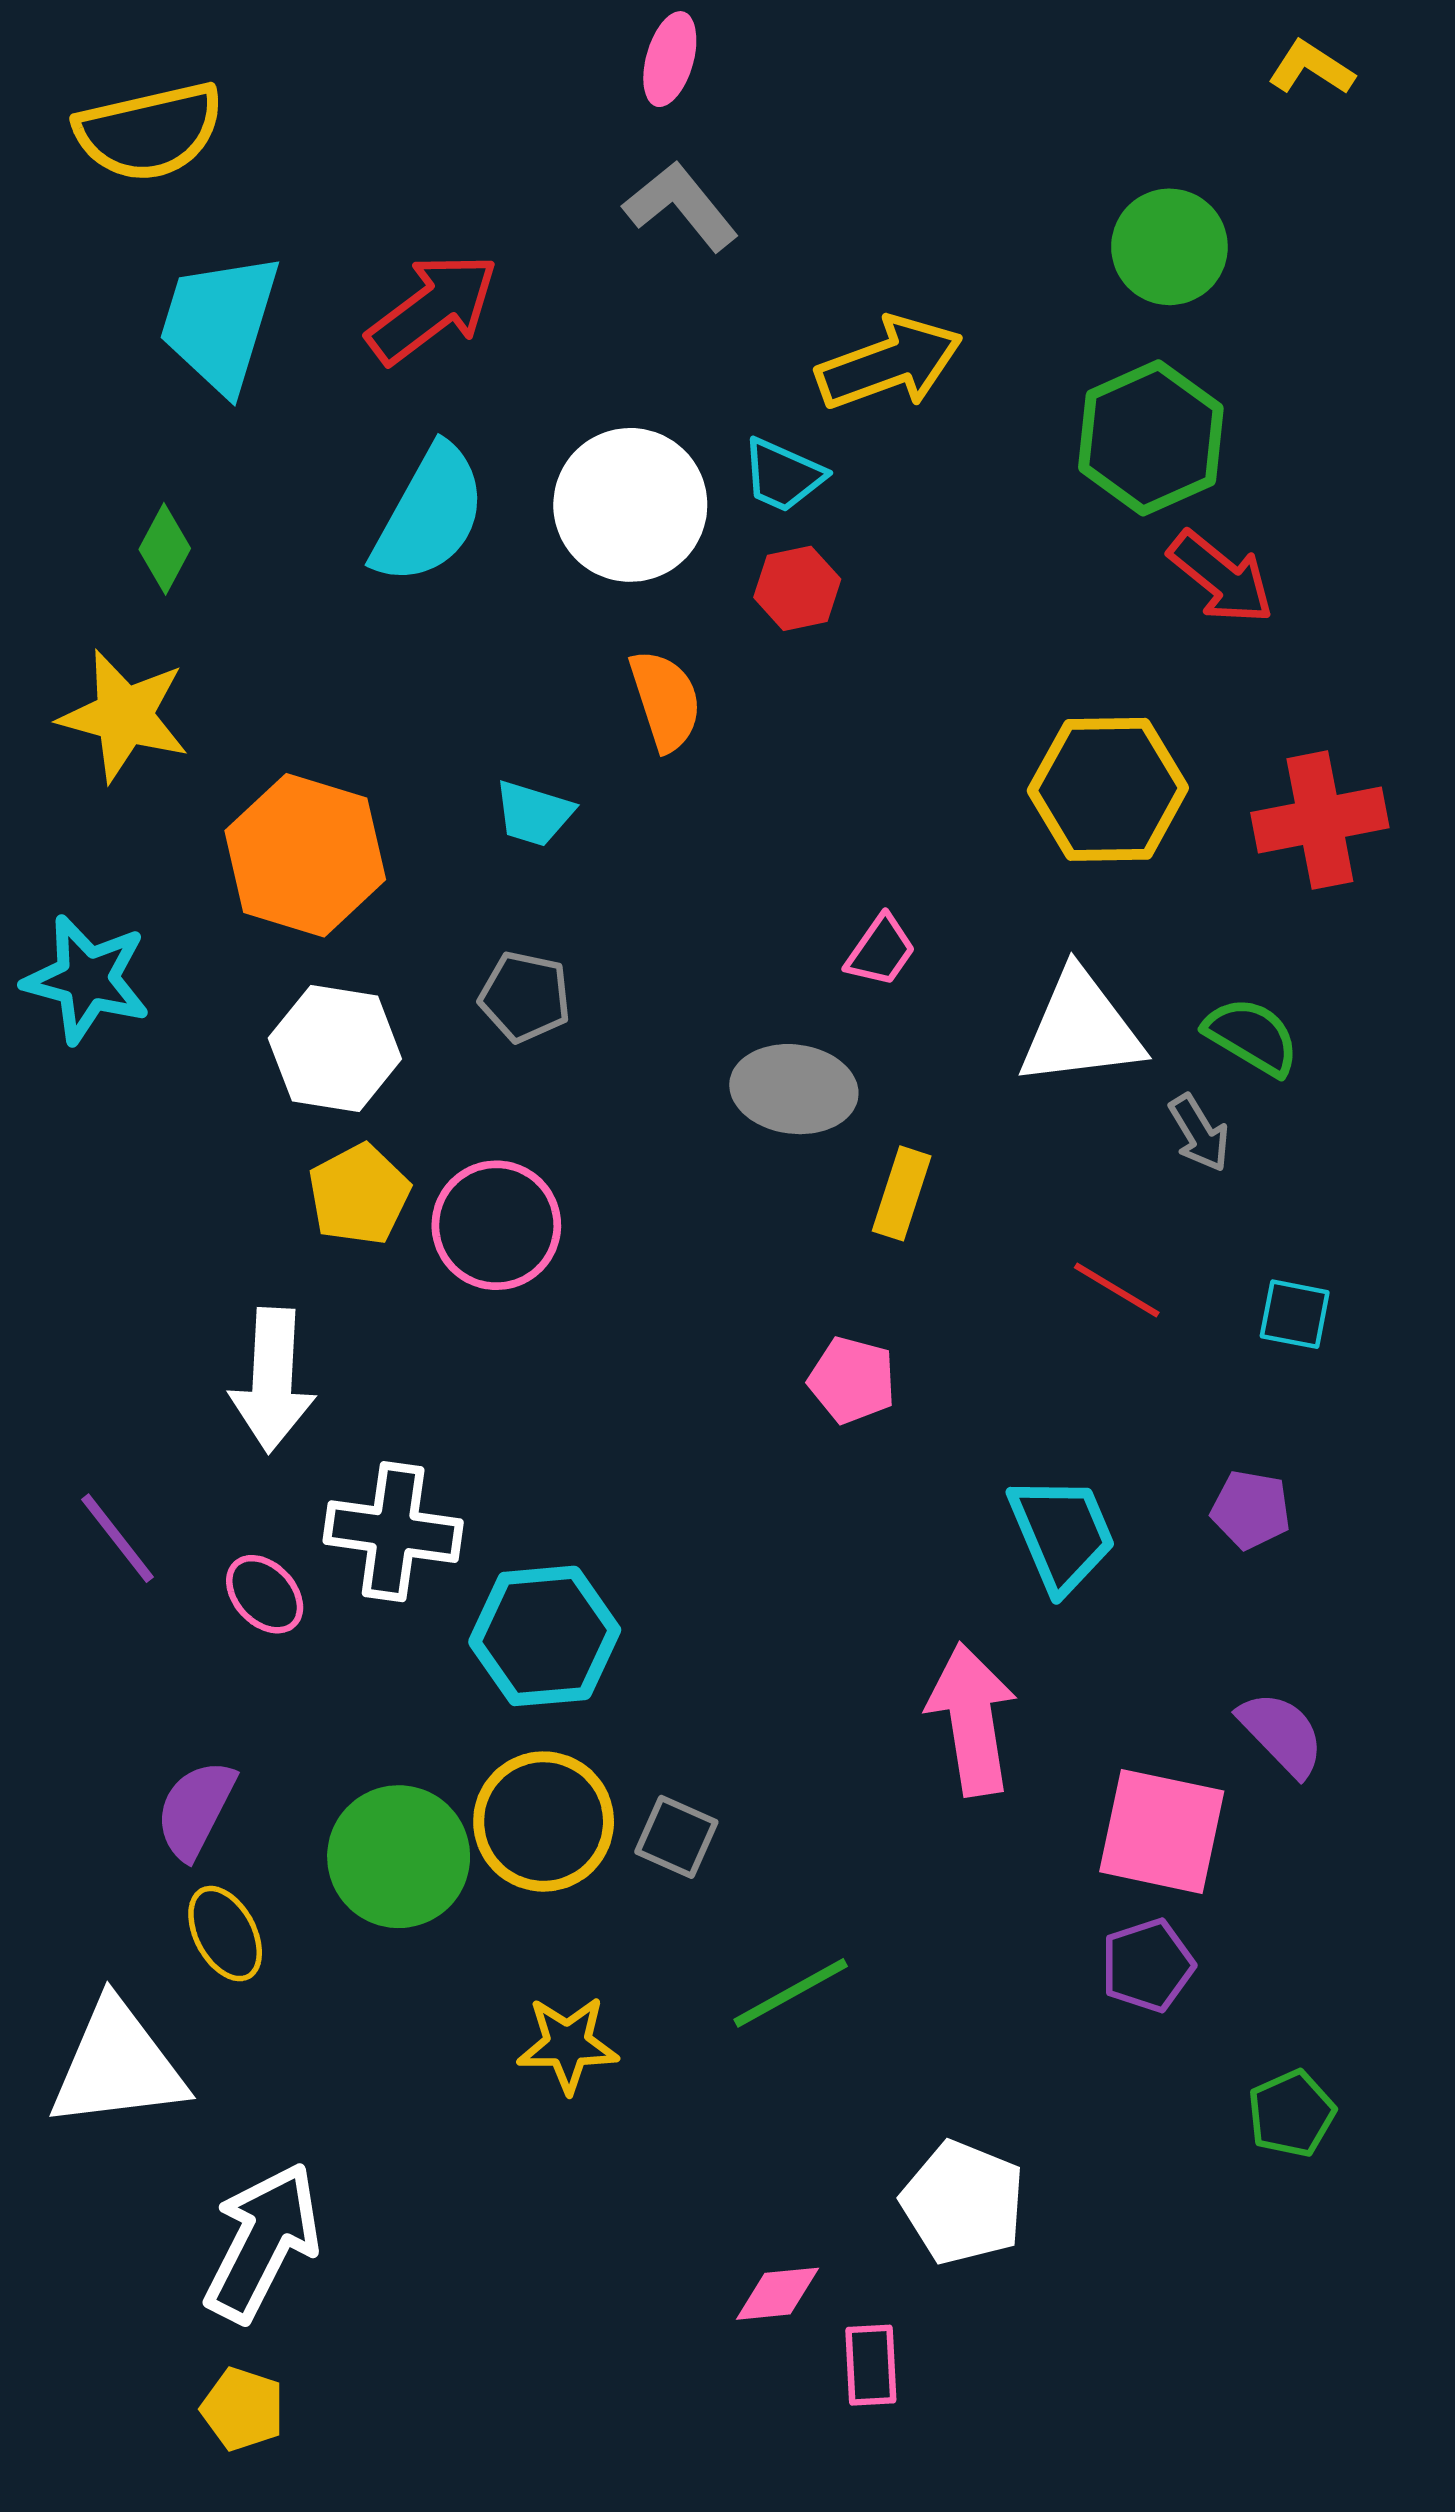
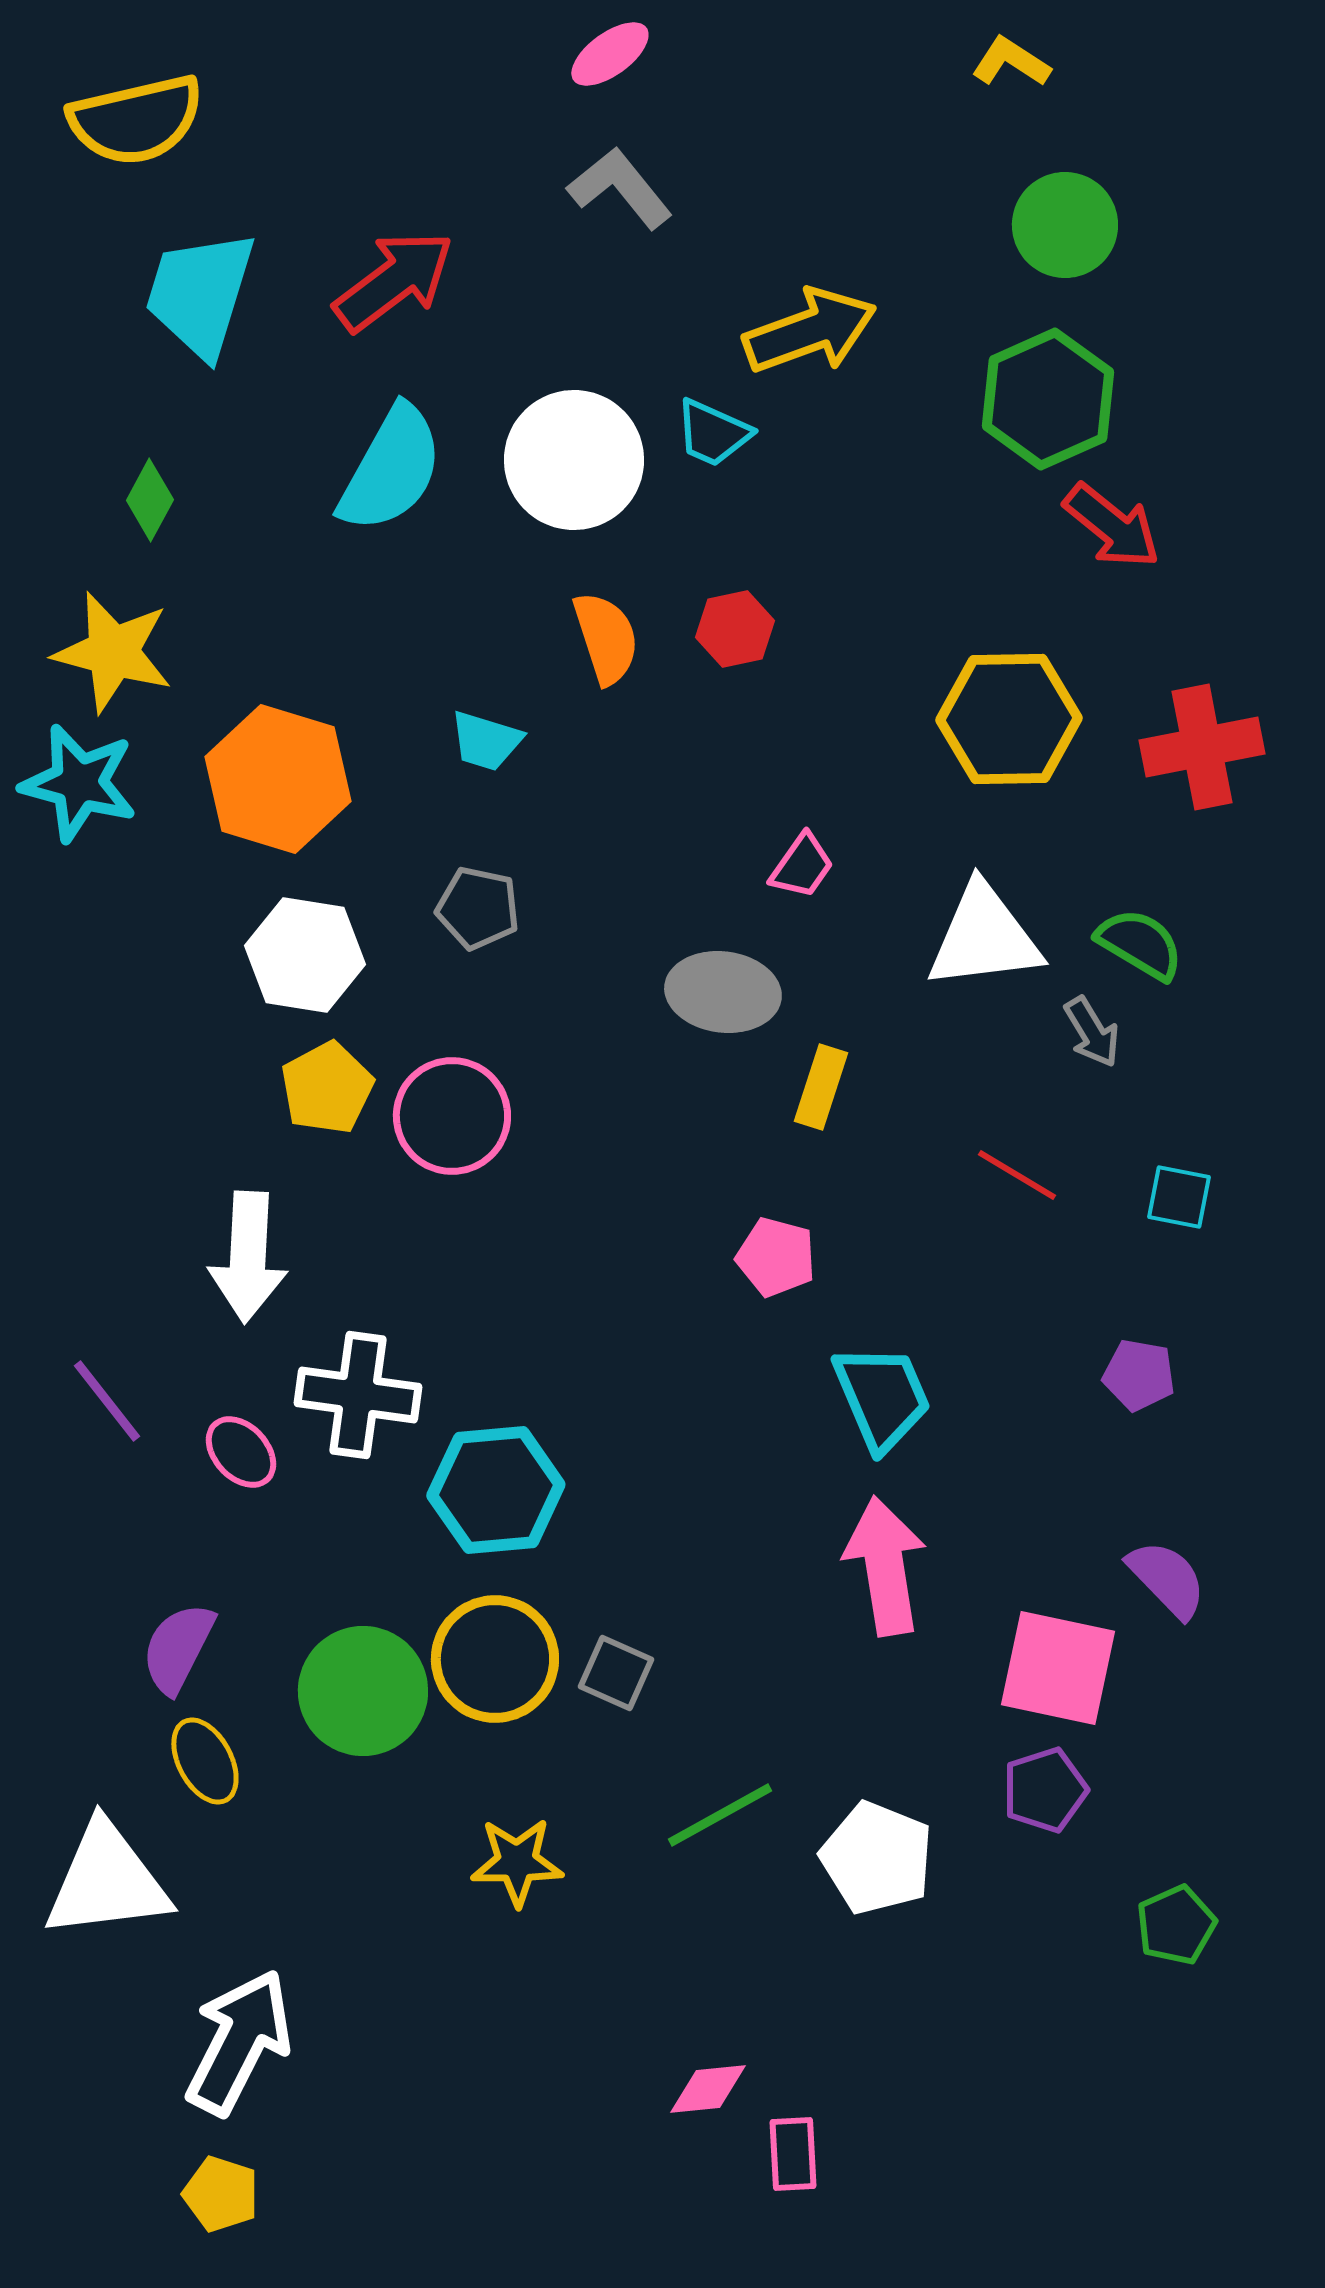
pink ellipse: (670, 59) -> (610, 54), turned 38
yellow L-shape: (1311, 68) -> (1011, 62), moved
red hexagon: (797, 588) -> (735, 629), moved
cyan star: (87, 979) -> (79, 783), moved
cyan trapezoid: (1062, 1534) -> (882, 1397), moved
white pentagon: (963, 2203) -> (877, 1858), moved

